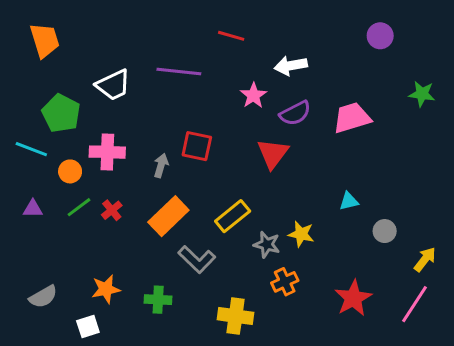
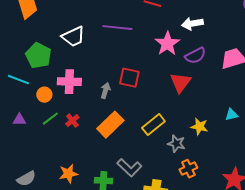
pink star: (253, 95) -> (167, 44), size x1.4
yellow star: (301, 234) -> (199, 127), moved
gray L-shape: (197, 259) -> (129, 168), moved

